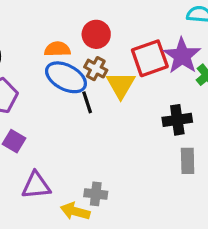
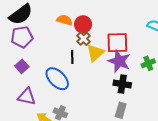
red circle: (96, 34) -> (83, 24), moved
purple star: (182, 56) -> (119, 61), moved, turned -30
blue ellipse: (66, 77) -> (57, 79), moved

